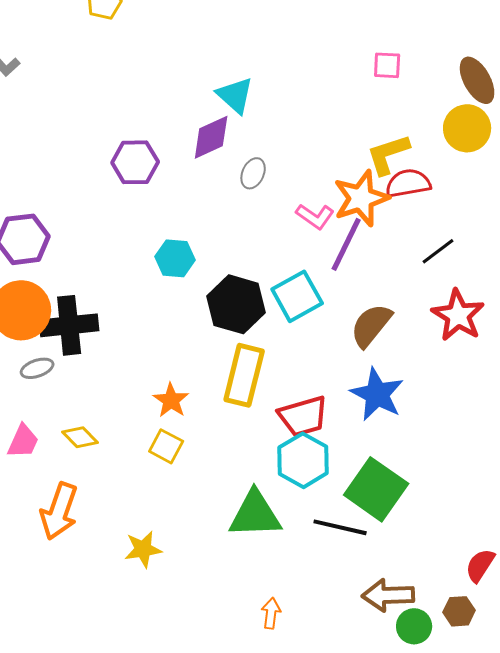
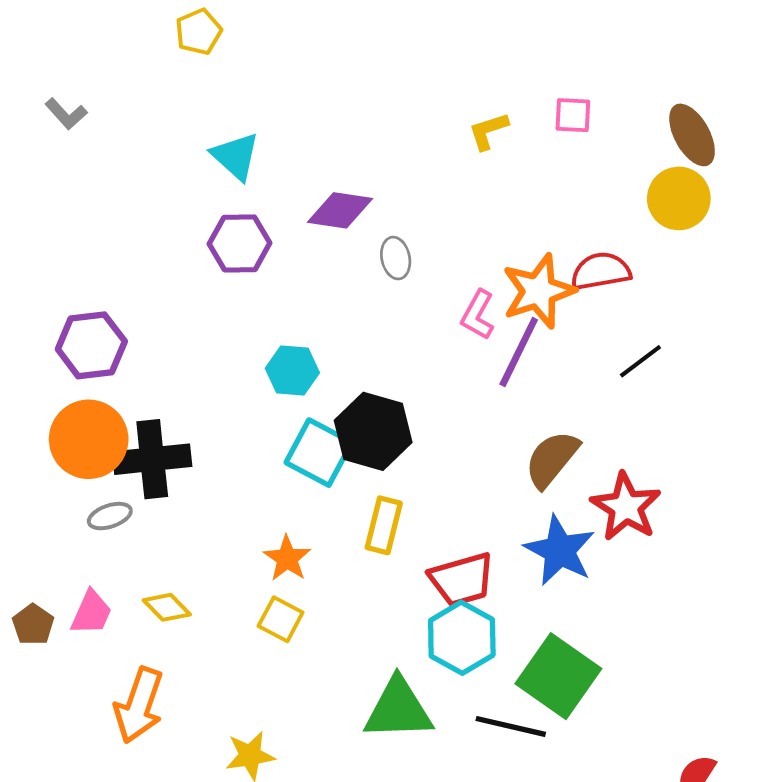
cyan triangle: (235, 95) -> (236, 156), moved
purple diamond: (211, 137) -> (340, 210), turned 33
yellow L-shape: (388, 154) -> (488, 131), moved, size x0.7
gray ellipse: (253, 173) -> (396, 258), turned -36
pink L-shape: (315, 216) -> (478, 315), turned 84
cyan square: (297, 296) -> (319, 453), moved, turned -33
red star: (458, 315) -> (626, 507), moved
yellow rectangle: (244, 375) -> (384, 525), size x0.7

